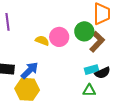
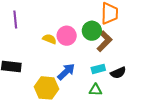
blue arrow: (30, 70) -> (66, 72), moved
black semicircle: (103, 73) -> (118, 73), moved
yellow hexagon: (27, 89) -> (47, 88), moved

